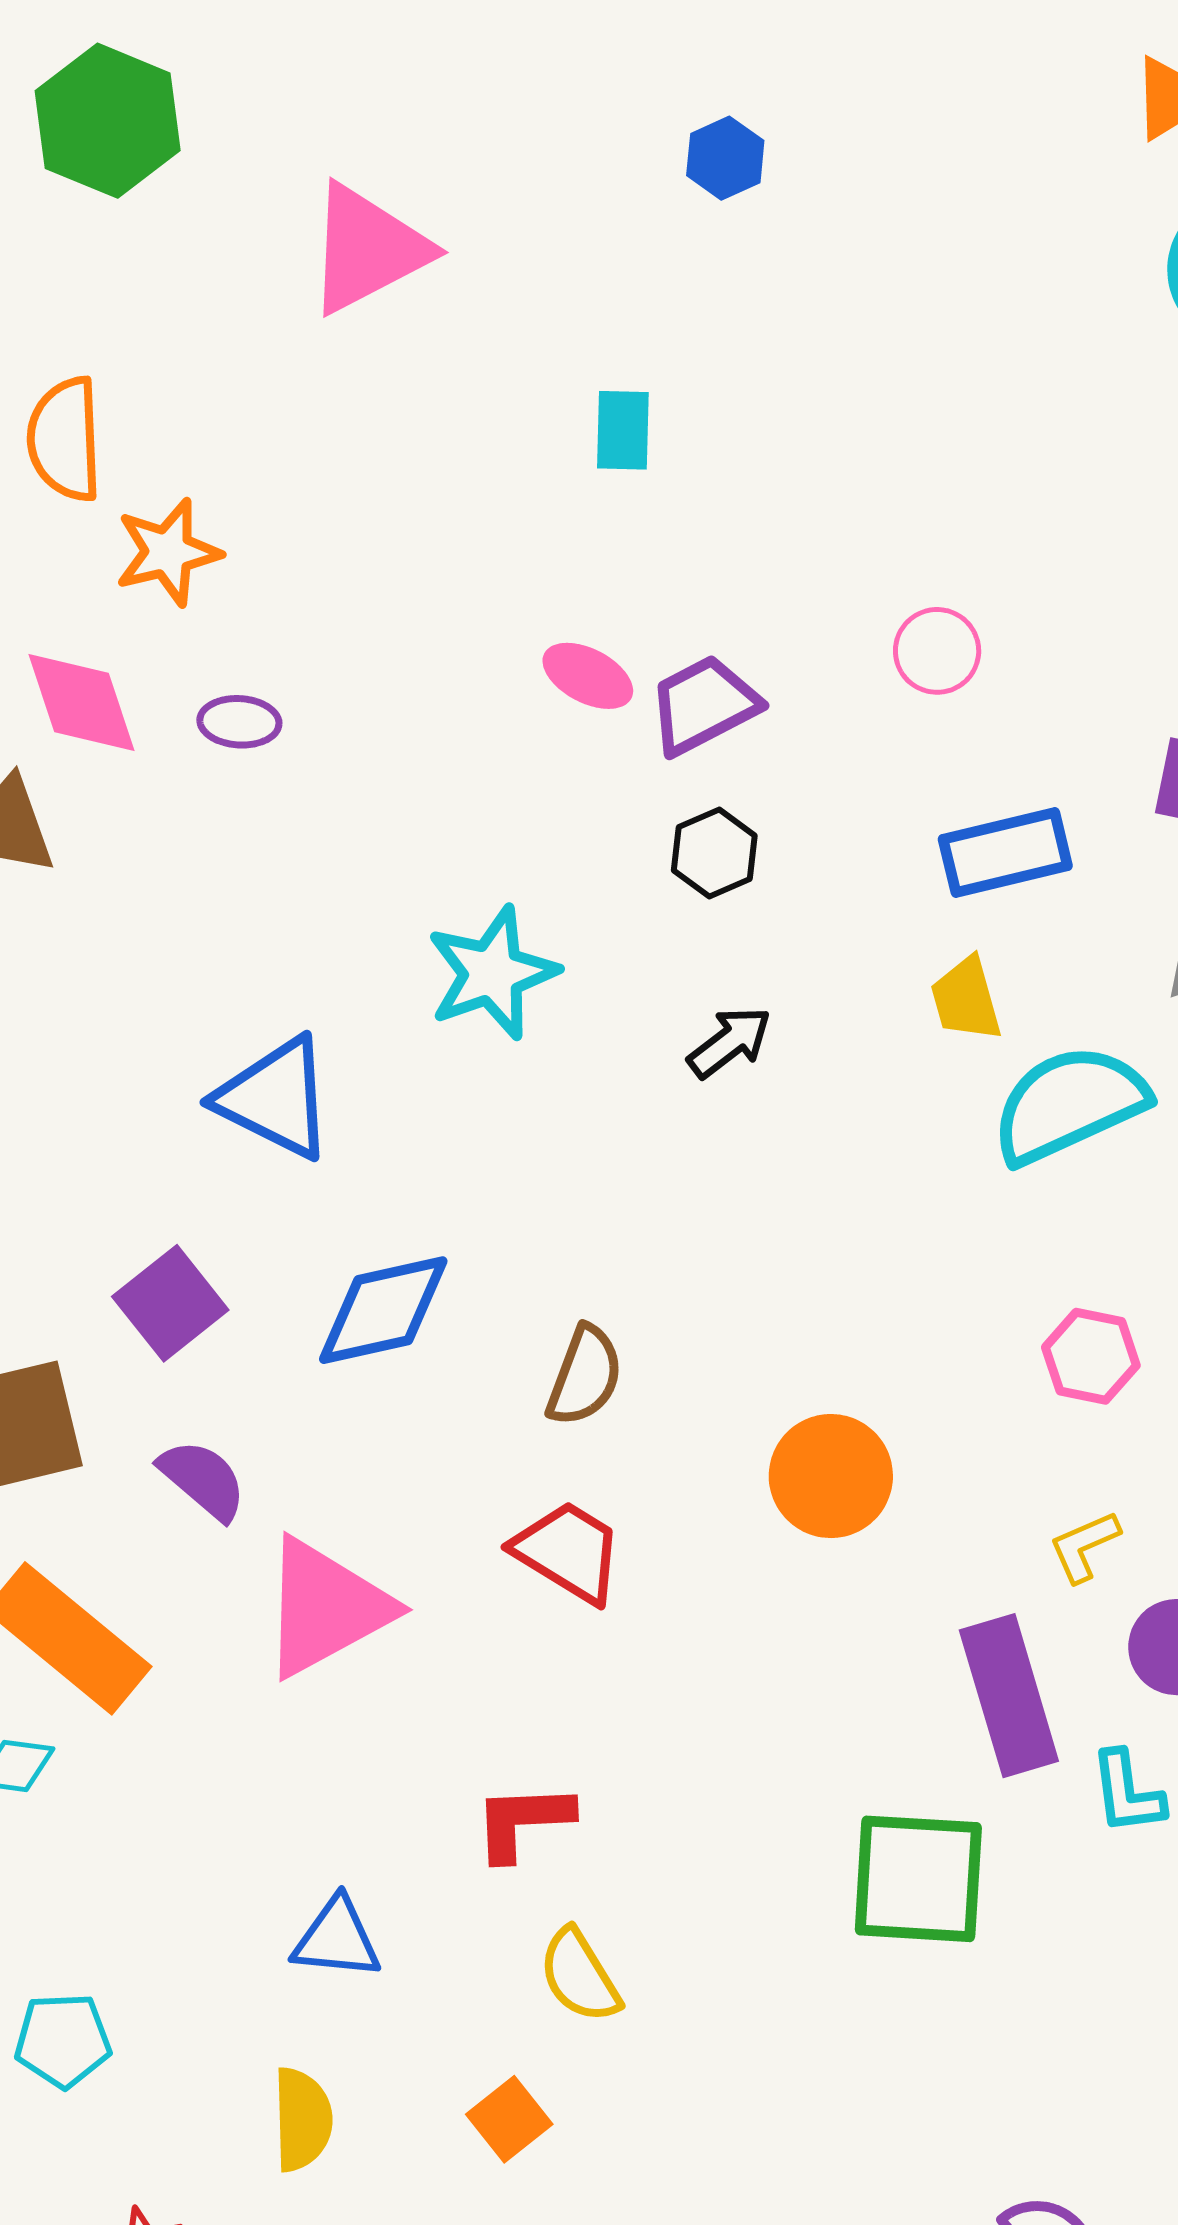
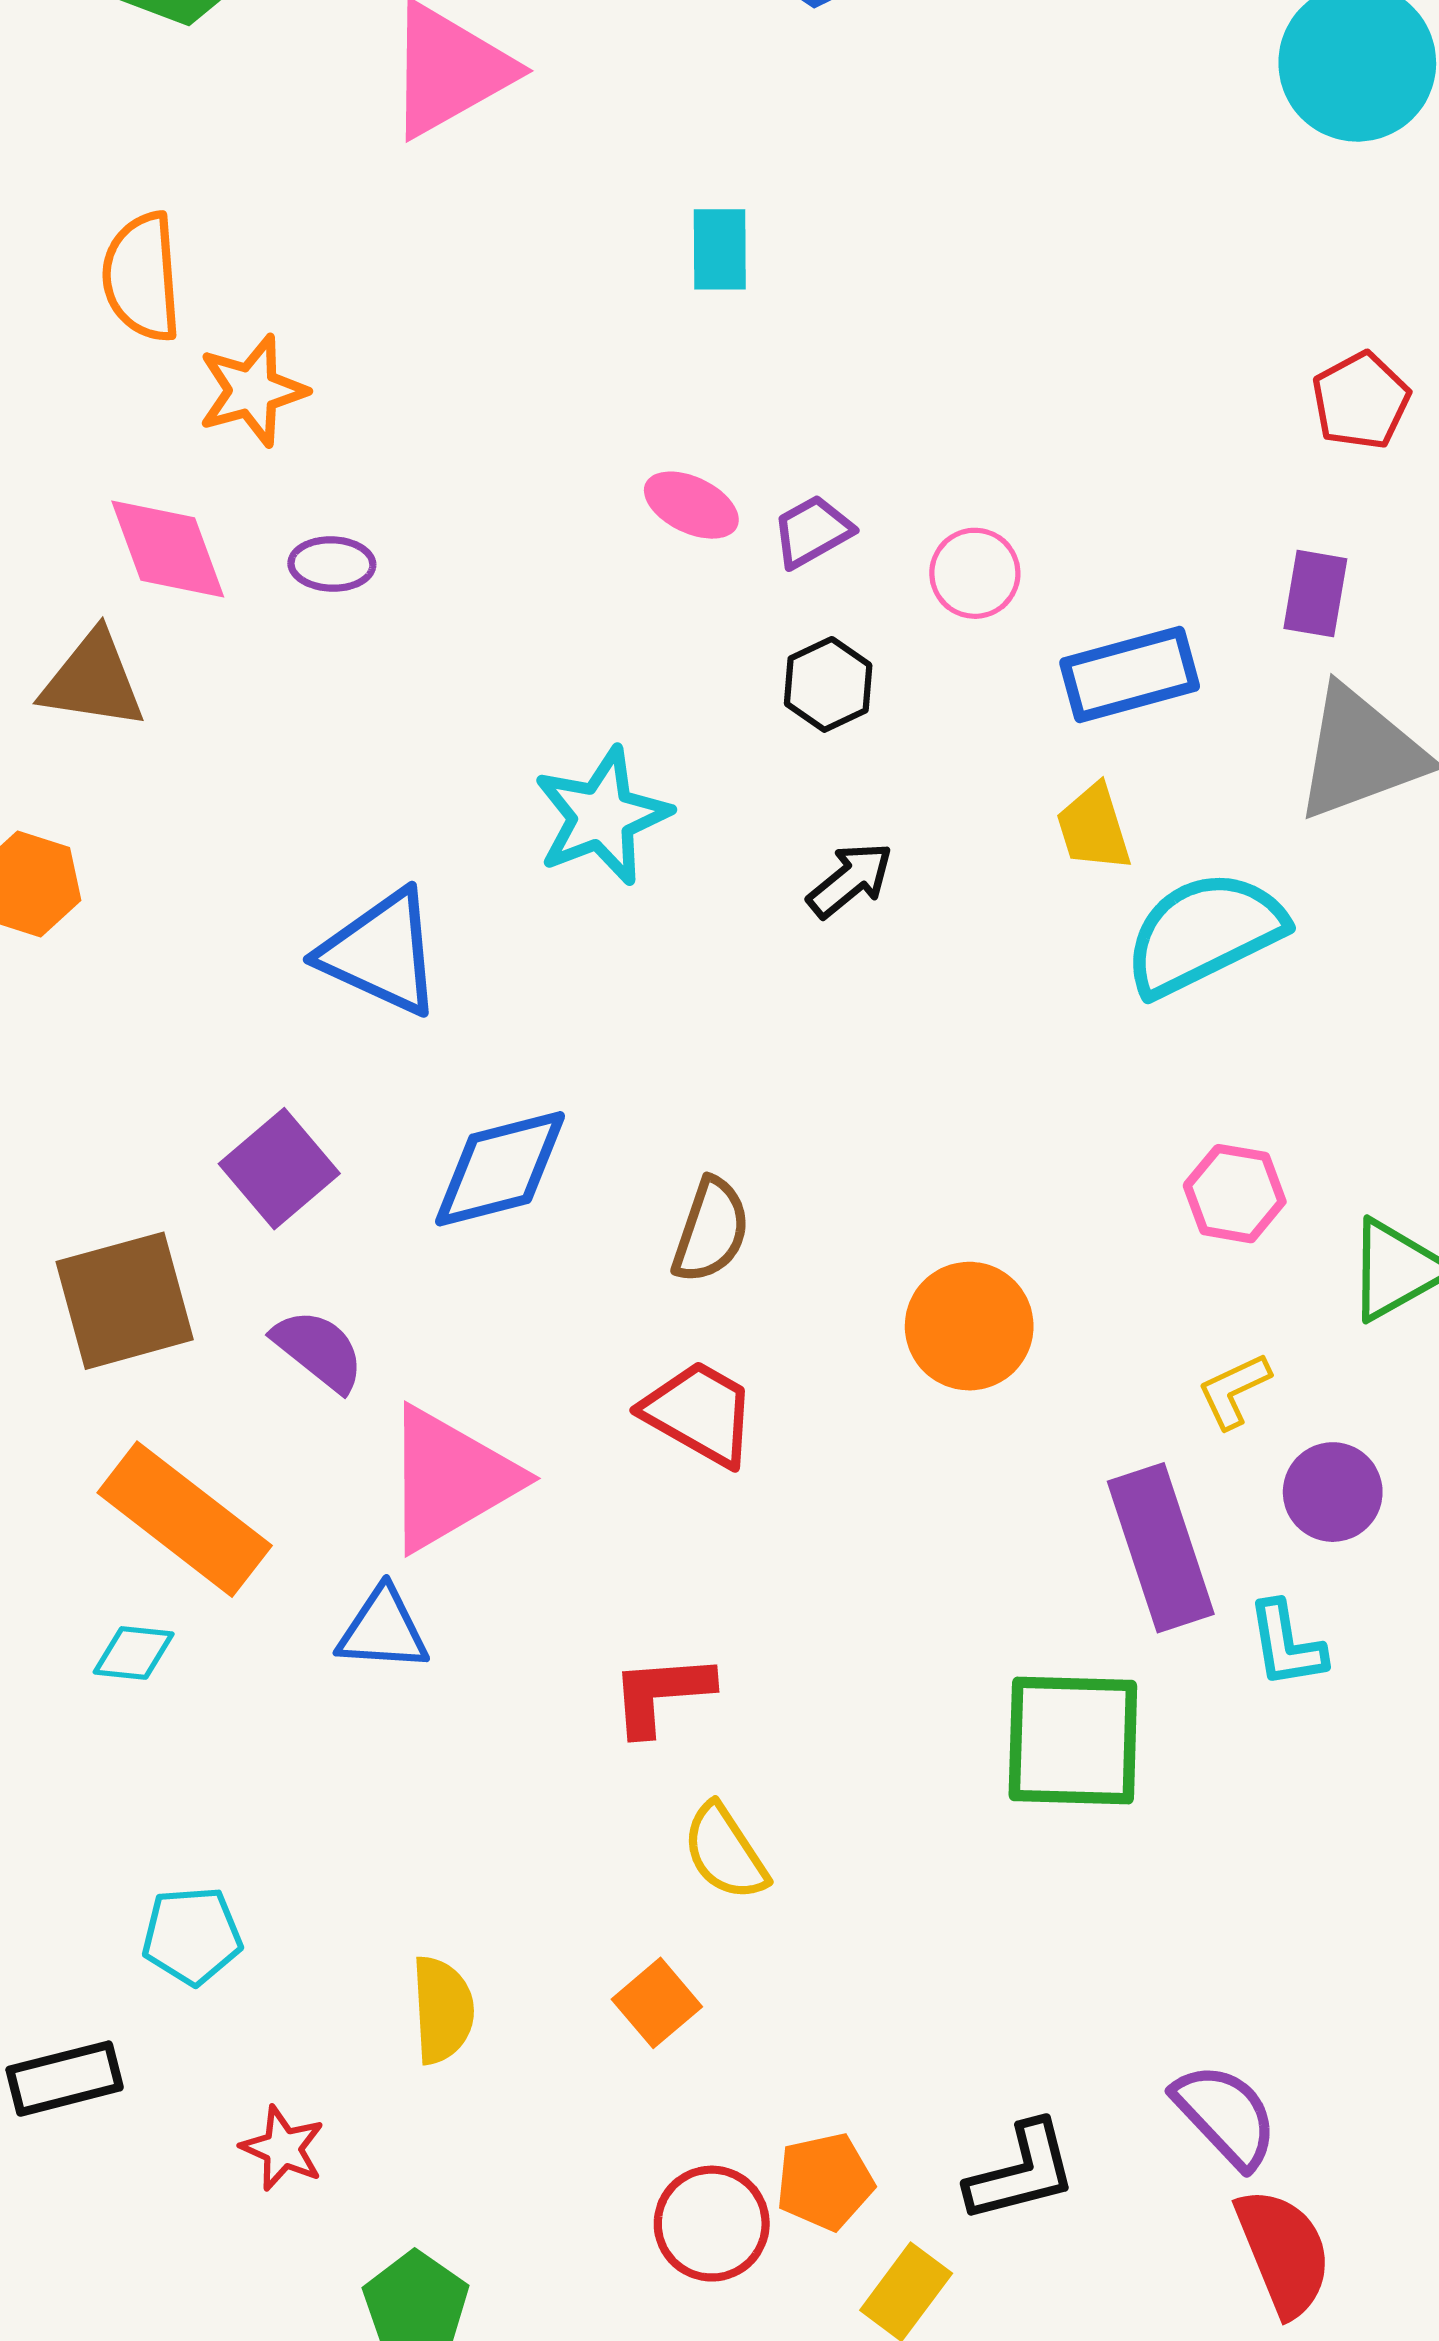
pink circle: (937, 651) -> (975, 573), moved
purple trapezoid: (704, 705) -> (812, 531), size x0.7
blue triangle: (337, 1939) -> (383, 1630), moved

